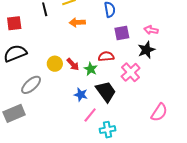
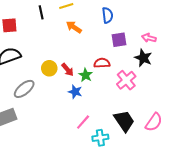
orange arrow: (77, 22) -> (74, 27), turned 35
black star: (146, 50) -> (143, 58), turned -30
black trapezoid: (106, 91) -> (124, 121), moved
blue star: (81, 95) -> (75, 92), moved

